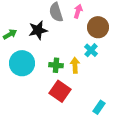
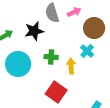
pink arrow: (78, 11) -> (74, 12), turned 48
green cross: (56, 65) -> (51, 57), moved

